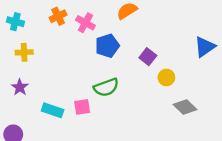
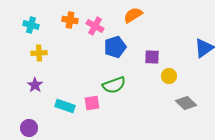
orange cross: (58, 16) -> (70, 20), turned 35
purple square: (148, 57) -> (152, 57), turned -35

